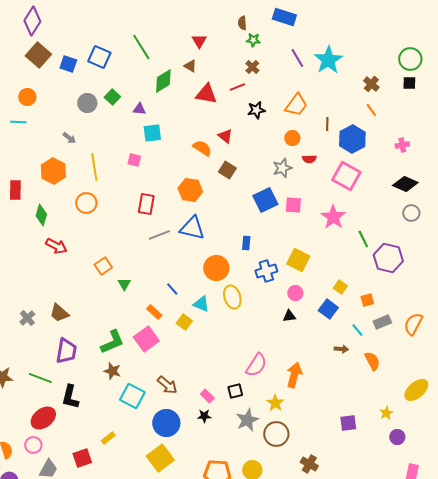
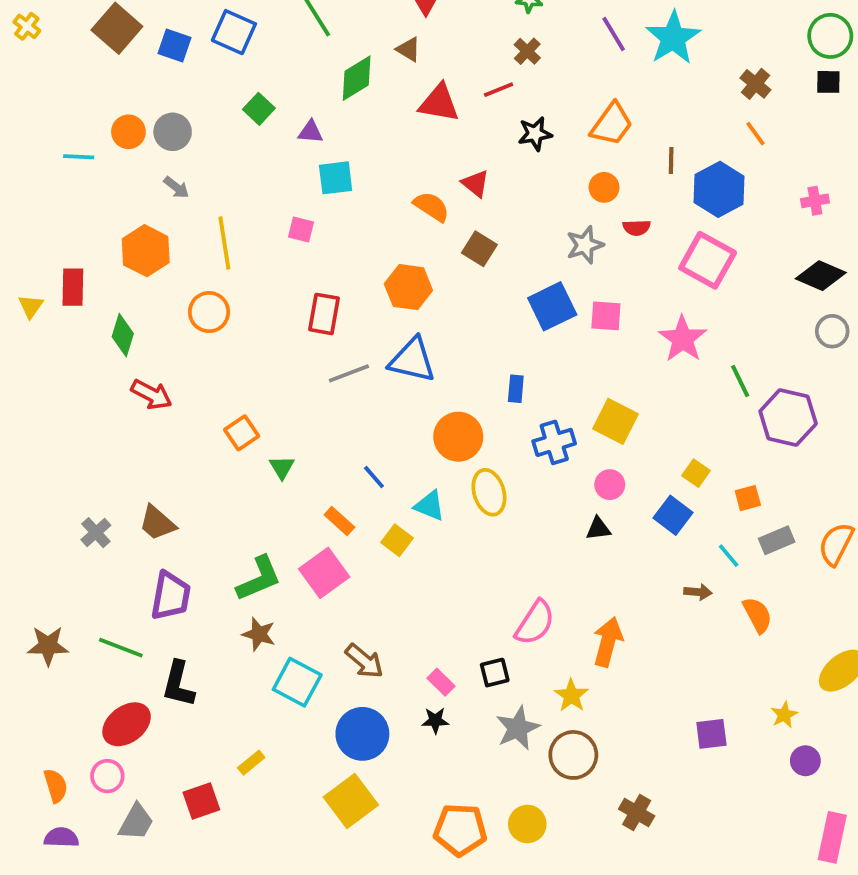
orange circle: (27, 97) -> (128, 132), moved
gray circle: (87, 103) -> (173, 132), moved

